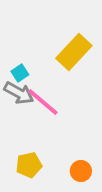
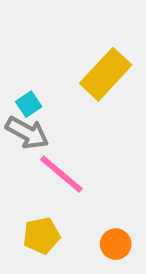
pink line: (43, 102) -> (61, 174), moved

